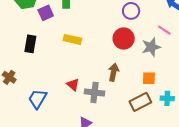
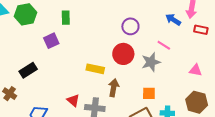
purple square: (46, 13) -> (51, 41), moved
yellow rectangle: (72, 39) -> (95, 69), moved
black rectangle: (30, 44) -> (28, 70), moved, turned 48

